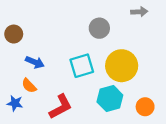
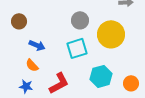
gray circle: (99, 28) -> (80, 20), moved
yellow circle: (122, 66) -> (111, 34), moved
blue star: (15, 103) -> (26, 86), moved

